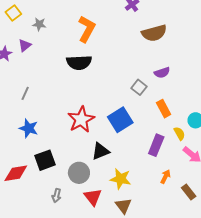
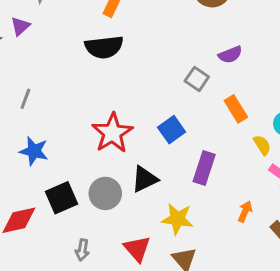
blue square: (120, 120) -> (172, 130), size x0.7
purple rectangle: (156, 145) -> (204, 168), moved
gray circle: (79, 173) -> (105, 193), moved

